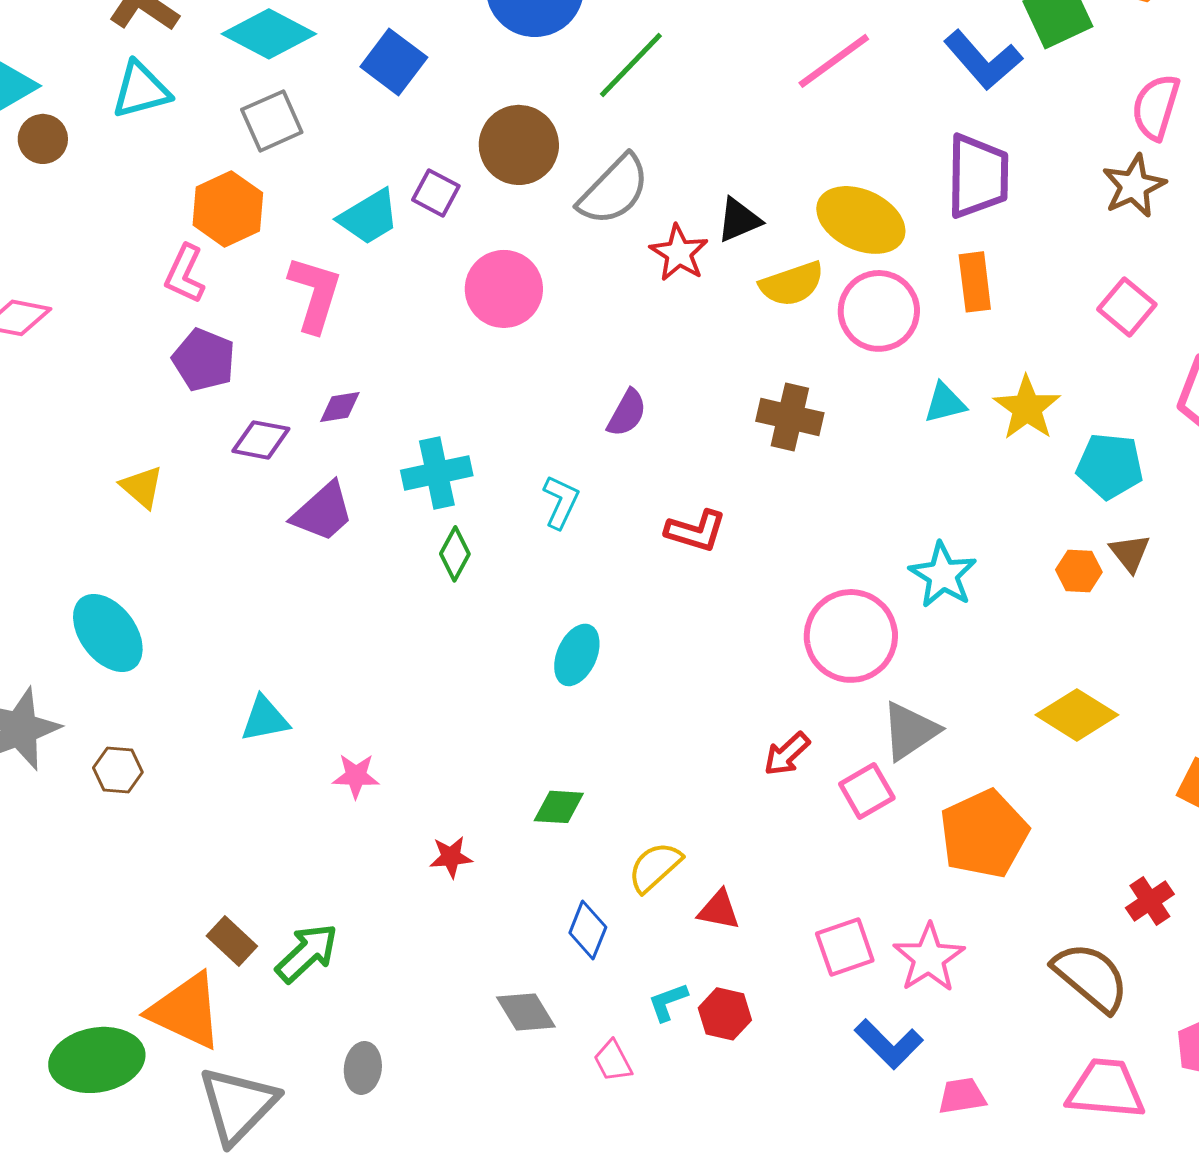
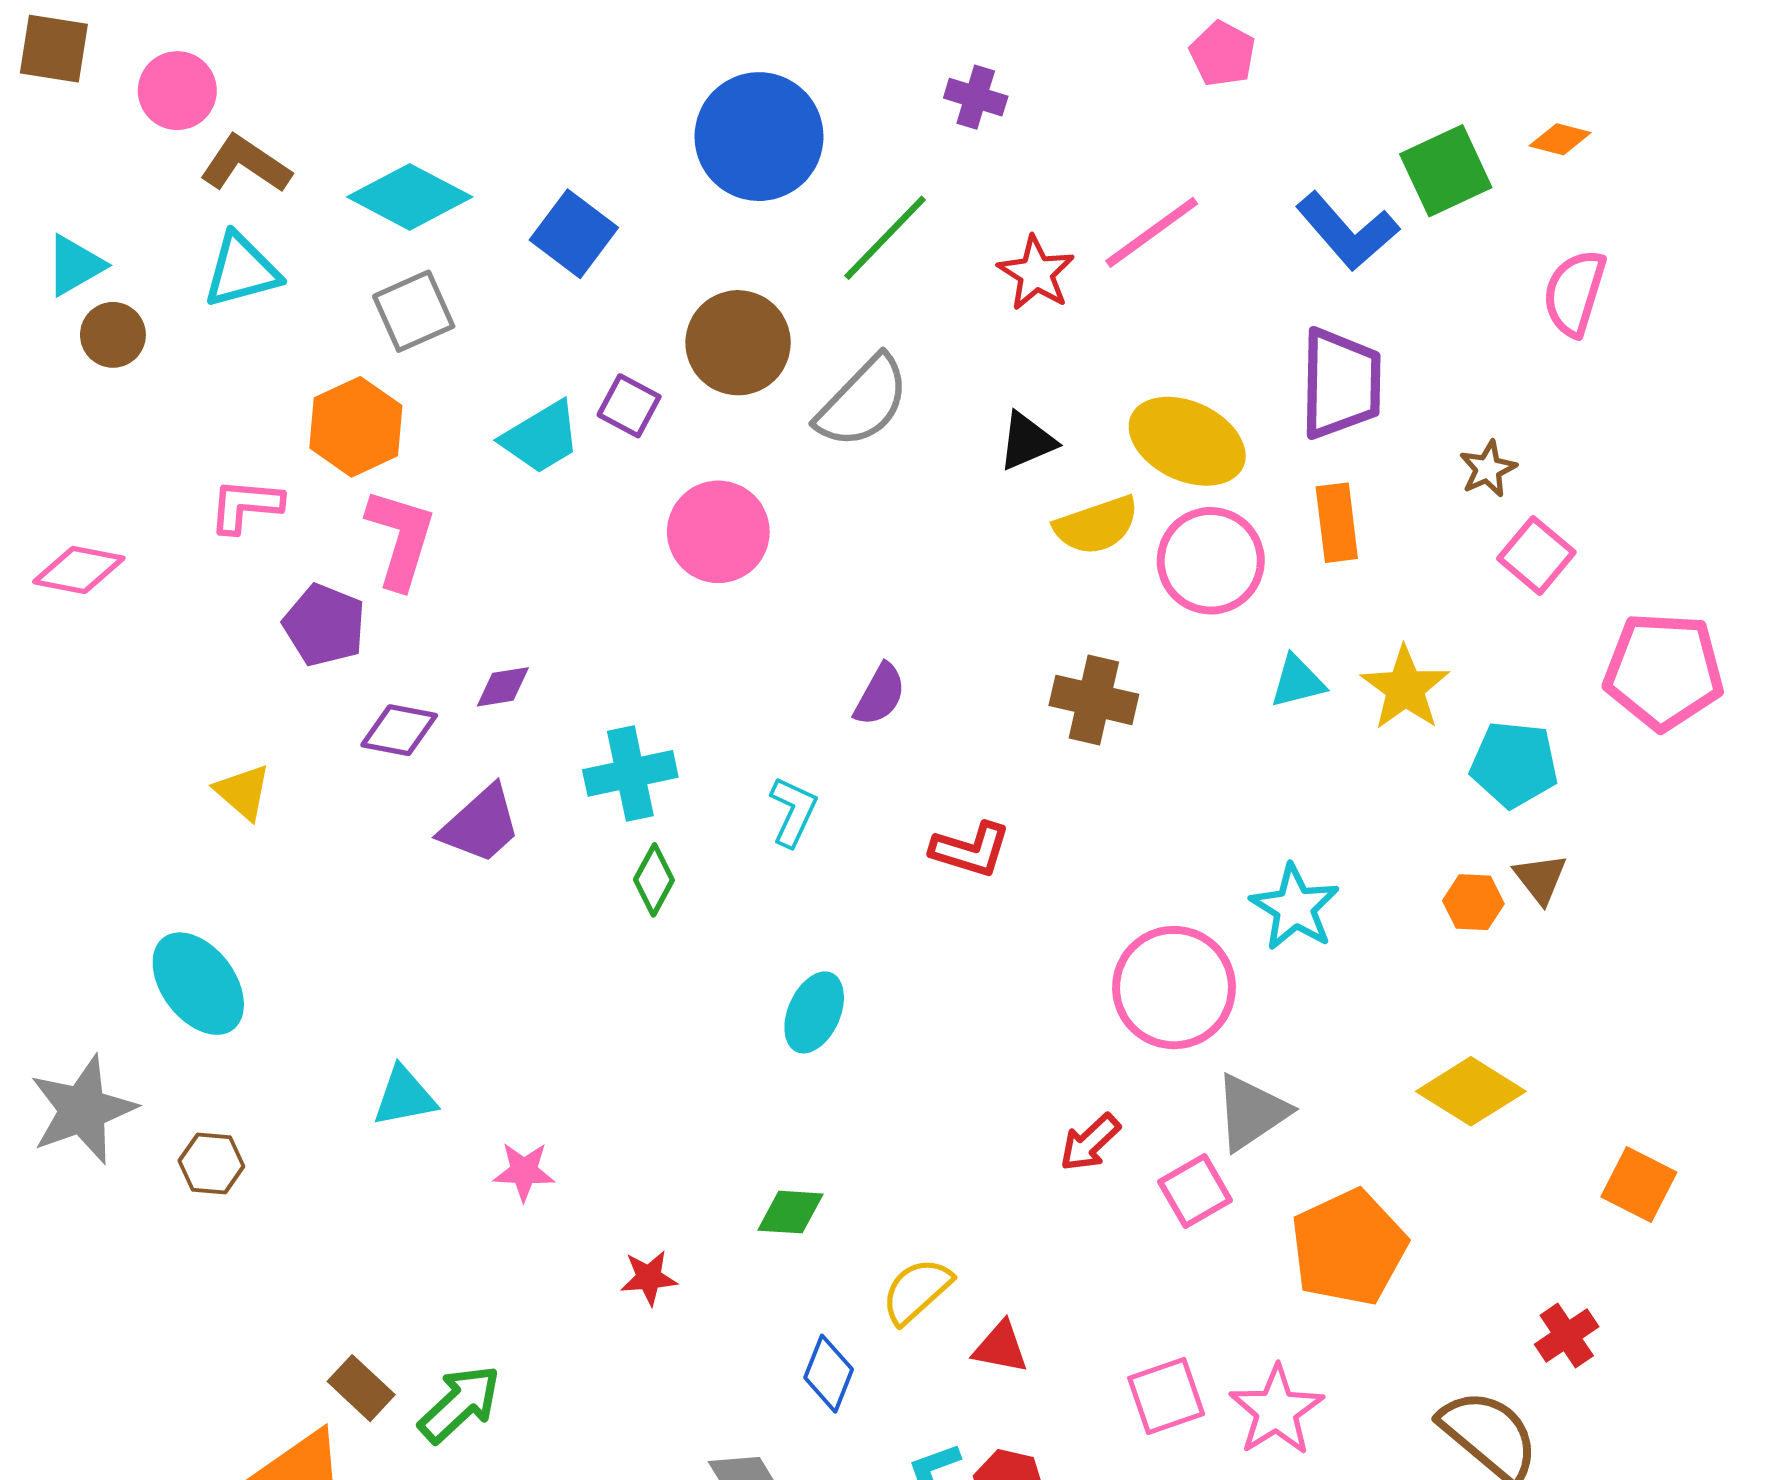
brown star: (1134, 186) -> (1488, 469), moved, size x0.7
red star: (679, 253) -> (1036, 273), moved
pink L-shape: (185, 274) -> (246, 506), moved, turned 70
pink L-shape: (315, 294) -> (401, 538), moved

